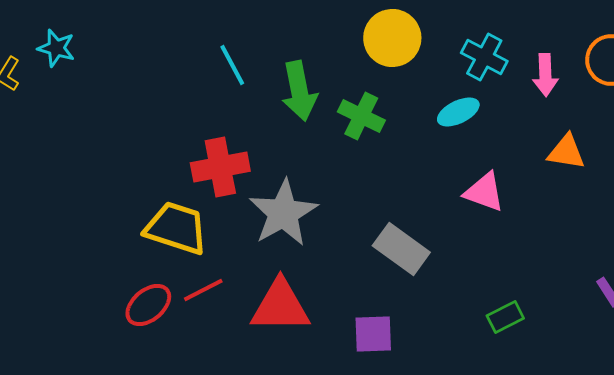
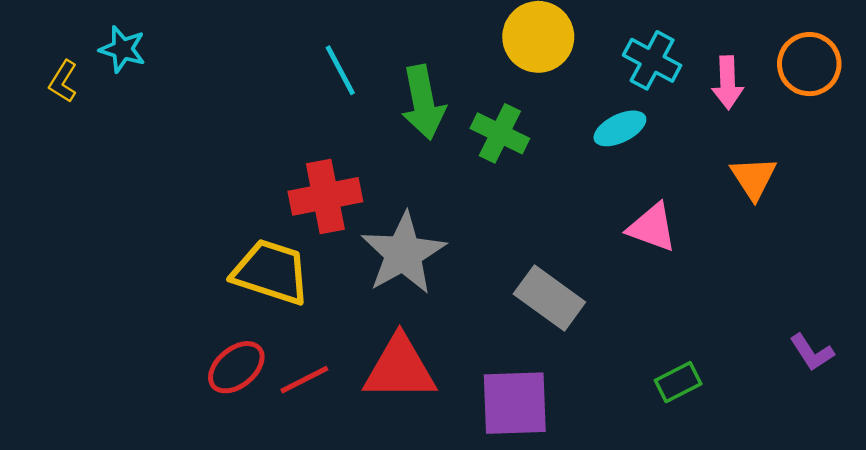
orange triangle: (566, 152) -> (754, 178), turned 48
red line: (203, 290) -> (304, 380), moved
purple square: (373, 334) -> (515, 403), size x1.4

